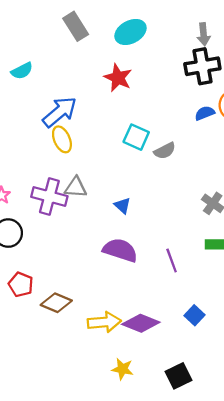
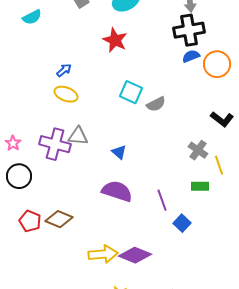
cyan semicircle: (22, 71) -> (32, 17), moved
blue arrow: (60, 112) -> (64, 70), size x0.5
blue semicircle: (205, 113) -> (191, 56), moved
yellow ellipse: (62, 139) -> (66, 94), turned -45
brown diamond: (56, 303) -> (59, 219), moved
blue square: (194, 315) -> (182, 223), moved

